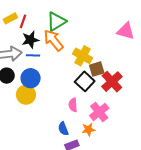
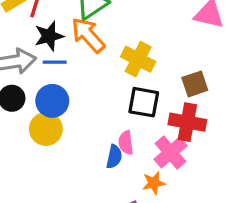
brown square: (97, 69) -> (195, 84), moved
black square: (85, 81) -> (144, 102), turned -30
red cross: (112, 82) -> (187, 122), moved, turned -35
blue semicircle: (63, 129) -> (114, 157), moved, turned -144

